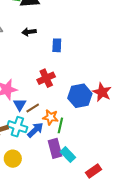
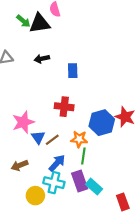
red cross: (46, 78) -> (64, 107), turned 36
orange star: (50, 117) -> (79, 139), moved
cyan cross: (17, 127) -> (54, 183), moved
red rectangle: (94, 171) -> (123, 202), turned -70

